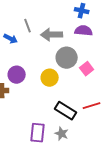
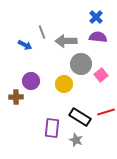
blue cross: (82, 11) -> (96, 17), turned 32
purple rectangle: (38, 133) -> (52, 128), moved

